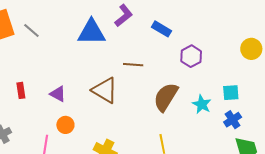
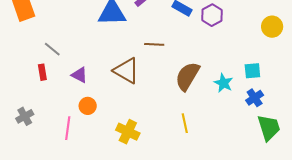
gray line: (31, 31) -> (52, 49), moved
purple hexagon: (191, 56) -> (212, 15), moved

